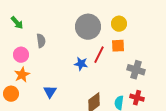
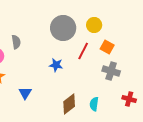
orange square: (118, 46) -> (107, 47), moved, turned 32
red line: (99, 55) -> (83, 51), moved
red cross: (137, 98) -> (129, 99), moved

